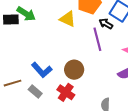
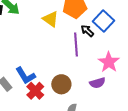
blue L-shape: (42, 70) -> (26, 76), moved
brown circle: (74, 70) -> (61, 84), moved

